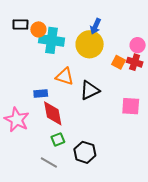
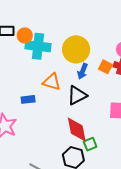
blue arrow: (95, 26) -> (83, 71), moved
red diamond: (53, 113) -> (77, 129), moved
green square: (58, 139) -> (90, 144), moved

